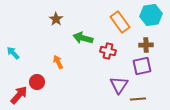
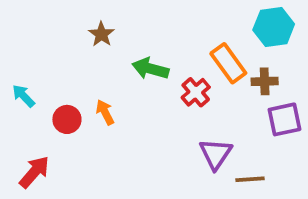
orange rectangle: (120, 22) -> (228, 63), moved
red cross: (108, 51) -> (196, 92), turned 35
purple square: (142, 66) -> (285, 119), moved
red circle: (37, 82) -> (67, 119), moved

